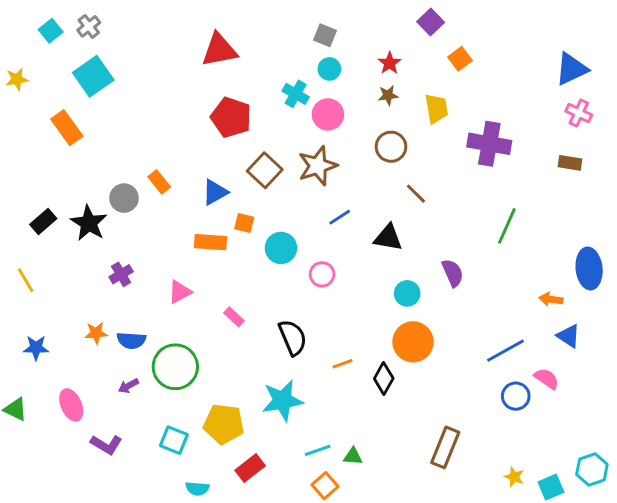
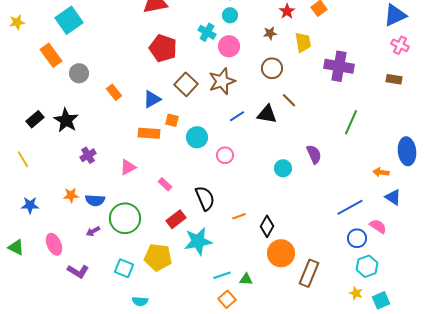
red star: (390, 63) -> (287, 11), moved
gray circle: (124, 198) -> (79, 73), moved
black triangle: (388, 238) -> (267, 114), moved
orange circle: (413, 342) -> (281, 253), moved
red rectangle: (250, 468) -> (176, 219), moved
cyan hexagon: (592, 469) -> (367, 266), moved

